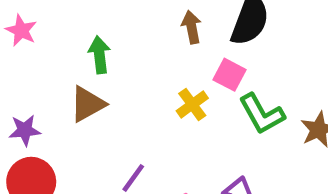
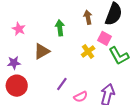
pink star: (21, 30) -> (19, 29), moved
green arrow: (99, 55) -> (60, 28), moved

